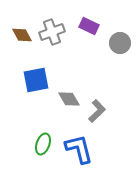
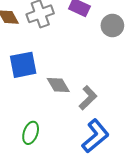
blue L-shape: (79, 149) -> (95, 136), moved, turned 64

